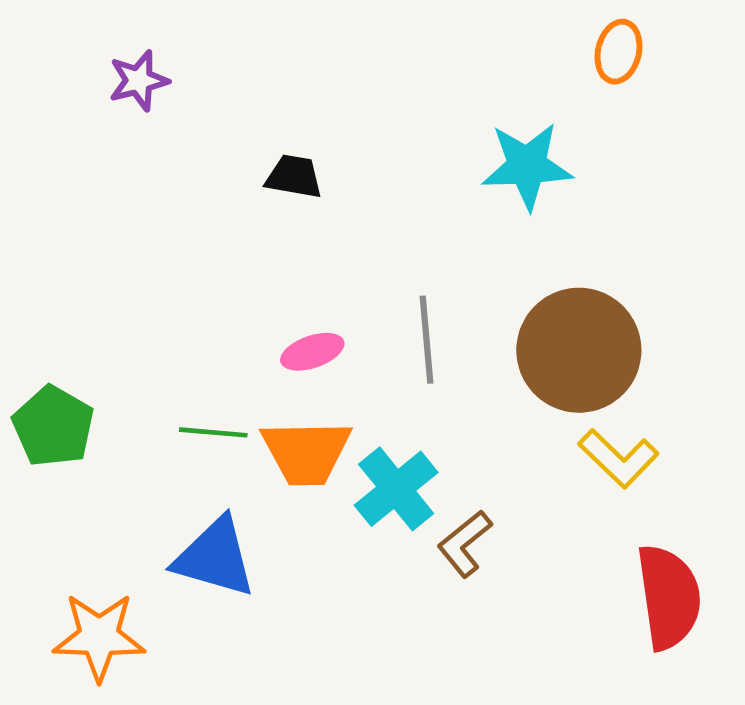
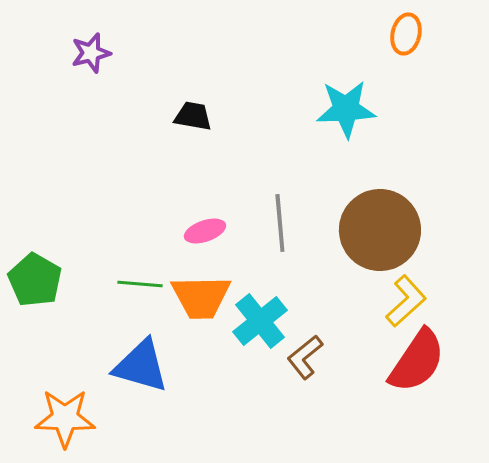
yellow L-shape: (618, 458) -> (406, 301), turned -86
red semicircle: (669, 597) -> (417, 361), moved, turned 42

